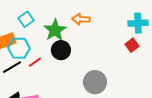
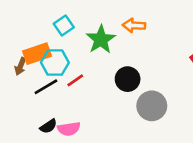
black circle: (61, 50) -> (128, 79), moved

